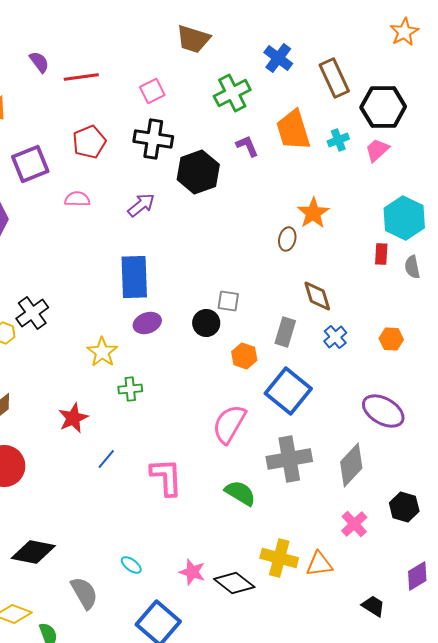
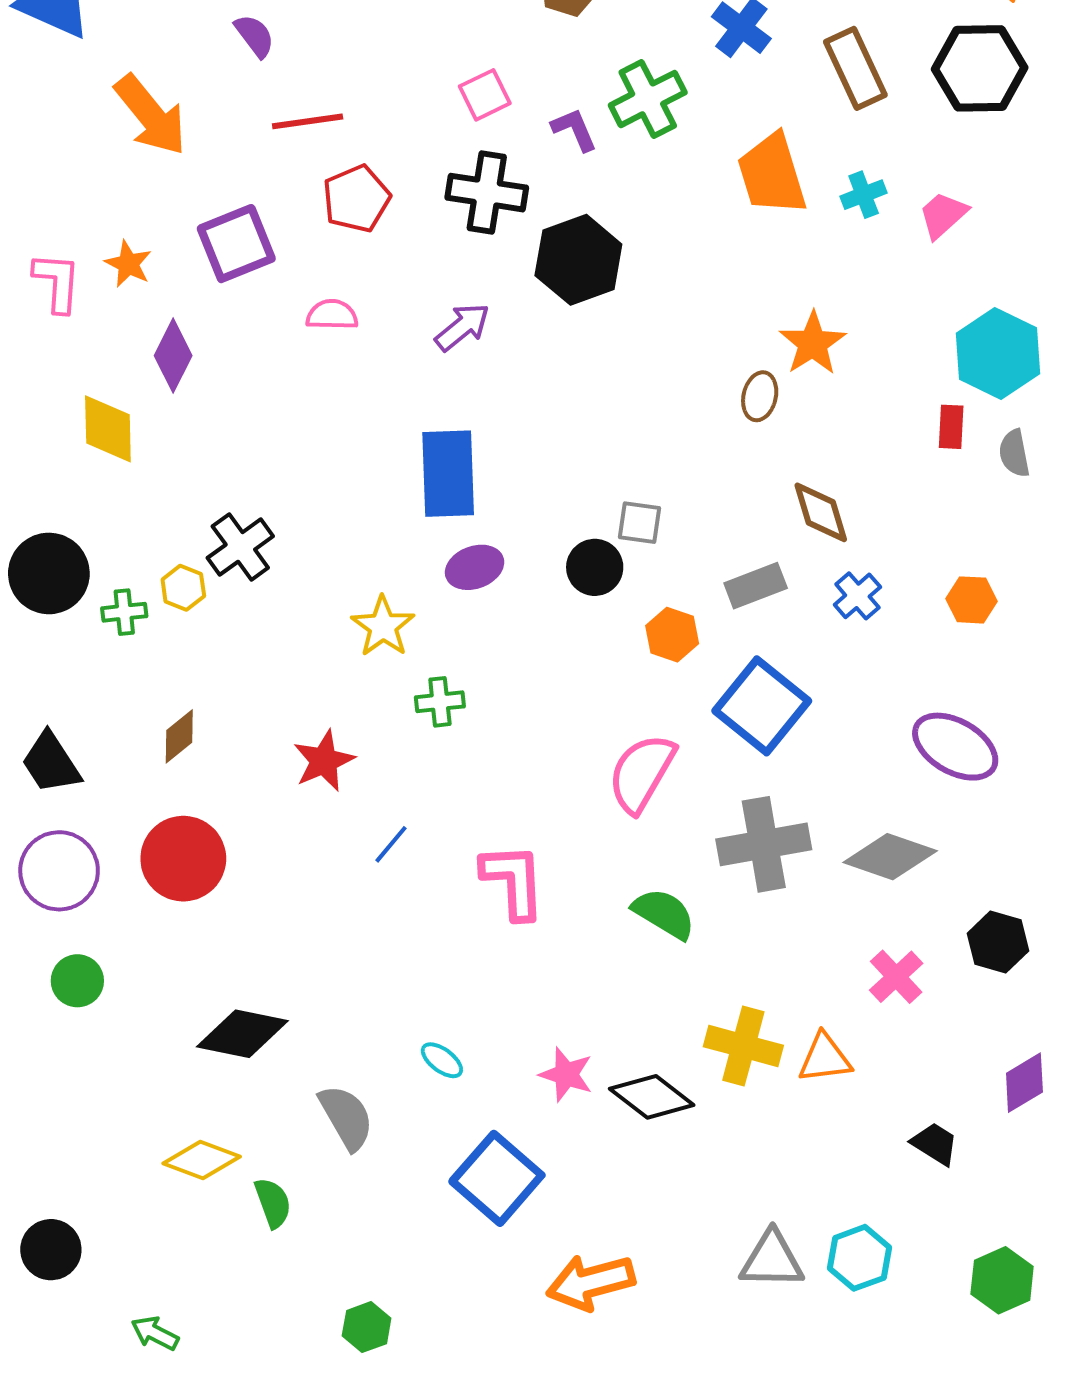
red line: (81, 77) -> (308, 121), moved
black hexagon: (383, 107) -> (980, 68), moved
purple L-shape: (247, 146) -> (574, 129), moved
gray rectangle: (285, 332) -> (756, 586), turned 52
gray diamond: (351, 465) -> (890, 857), turned 66

